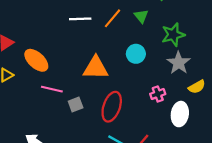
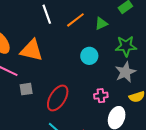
green triangle: (141, 16) -> (101, 24), turned 32
white line: (80, 19) -> (47, 14), turned 60
orange triangle: (96, 68) -> (32, 50), moved

